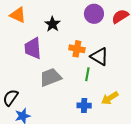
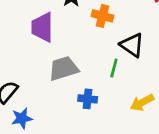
orange cross: (77, 49) -> (103, 16), moved
blue cross: (84, 105) -> (88, 99), moved

